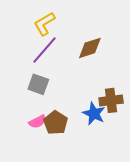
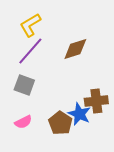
brown pentagon: (56, 123) -> (60, 123), moved

